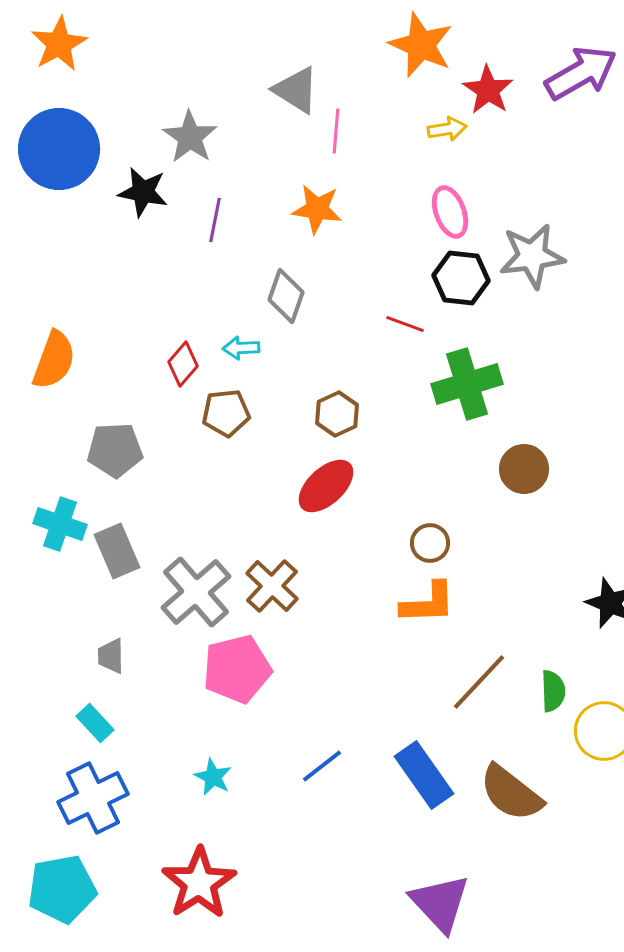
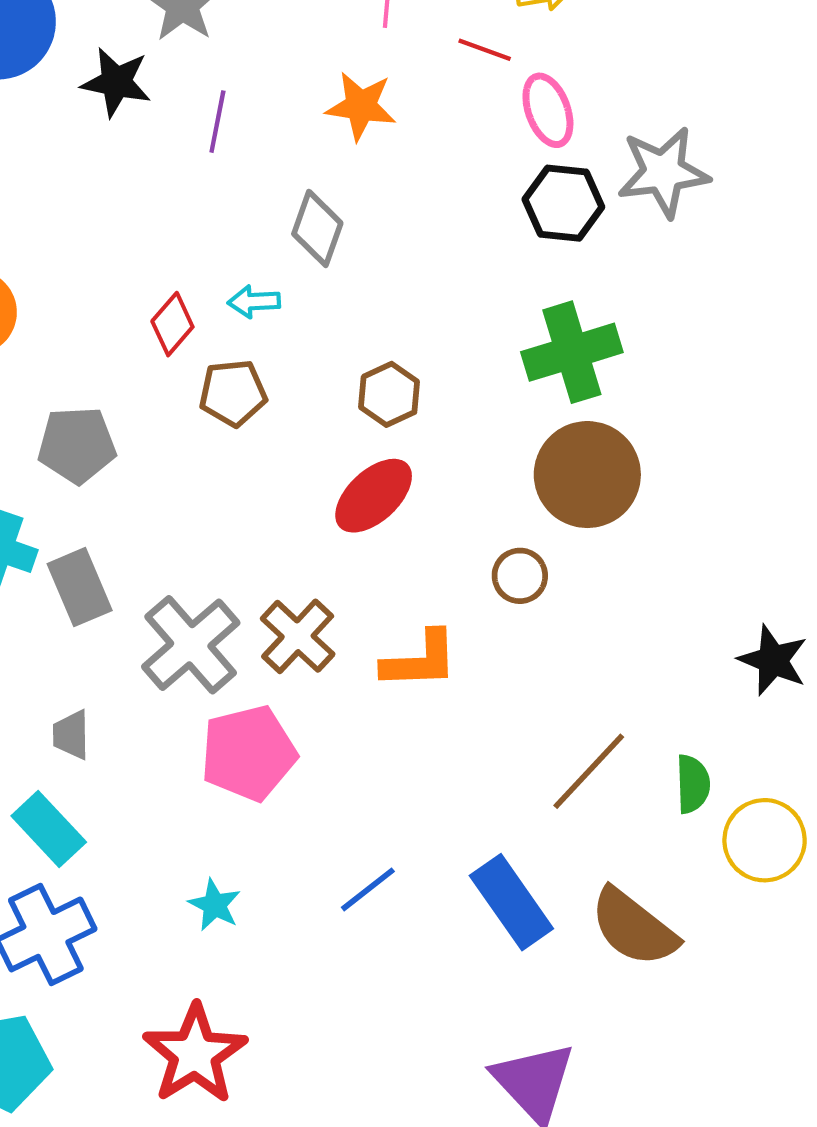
red line: (405, 324) -> (485, 50), moved
brown circle: (524, 469) -> (587, 475), moved, size x1.5
orange L-shape: (428, 603) -> (420, 660), moved
cyan rectangle: (95, 723) -> (49, 829), size x1.4

